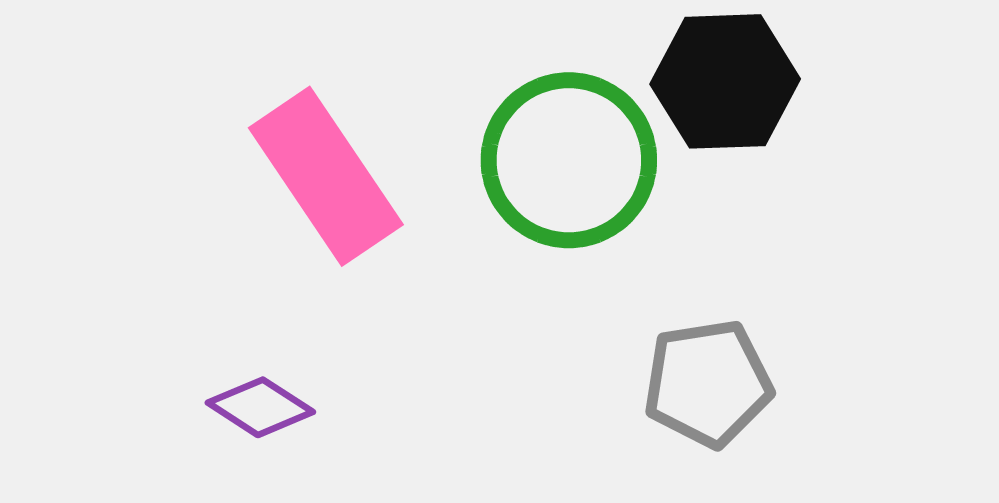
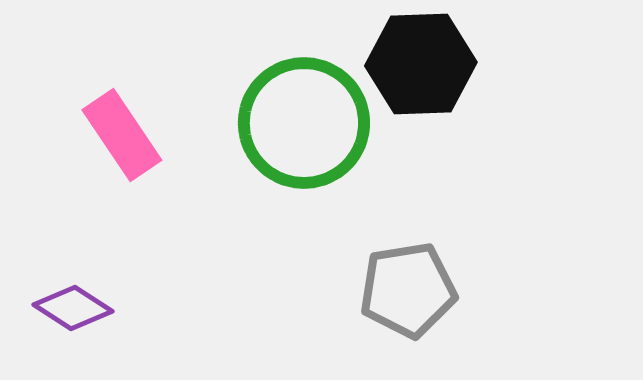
pink rectangle: (326, 176) -> (122, 135), size x0.7

